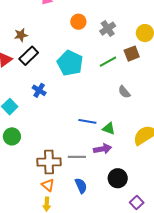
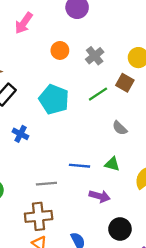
brown square: (132, 54) -> (125, 83), turned -35
green triangle: (109, 129) -> (112, 164), moved
purple arrow: (103, 149) -> (100, 196), turned 30
gray line: (77, 157) -> (46, 184), moved

